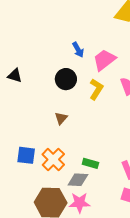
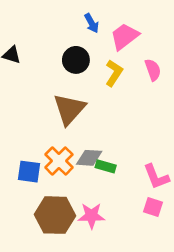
brown triangle: (61, 118) -> (69, 109), size x2.0
blue square: (26, 155) -> (29, 172), moved
gray diamond: (78, 180) -> (89, 158), moved

